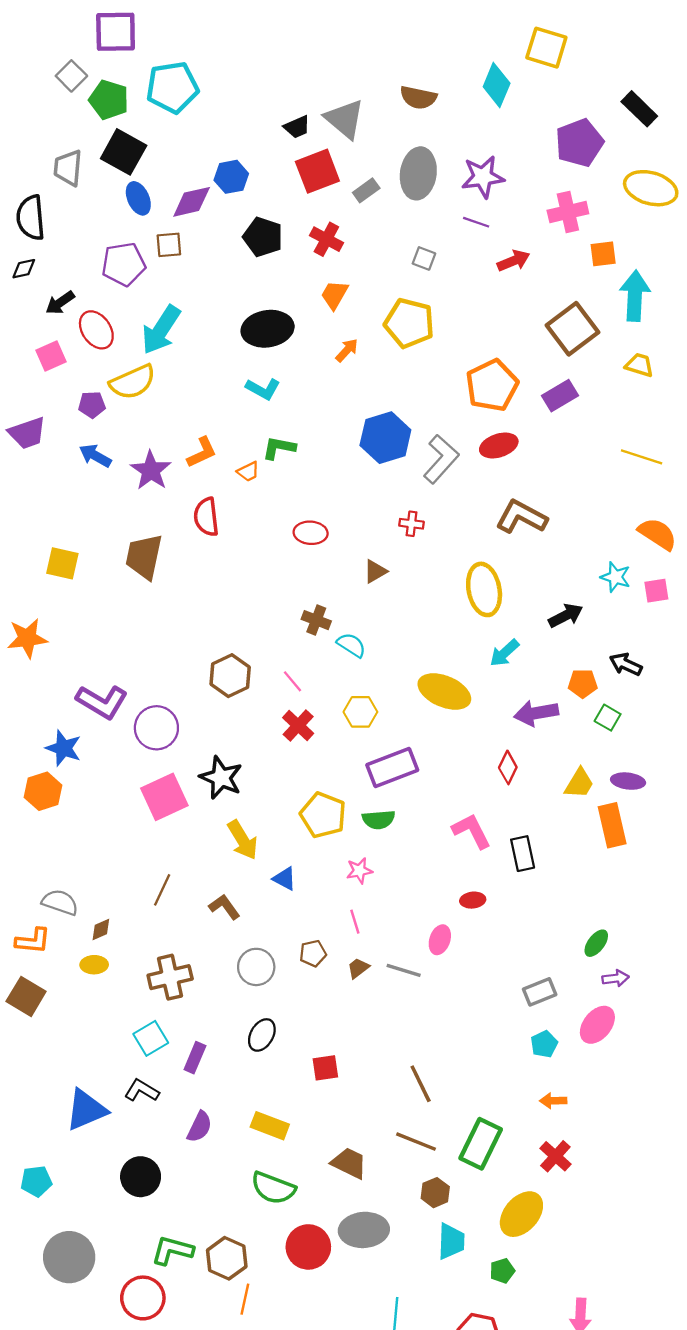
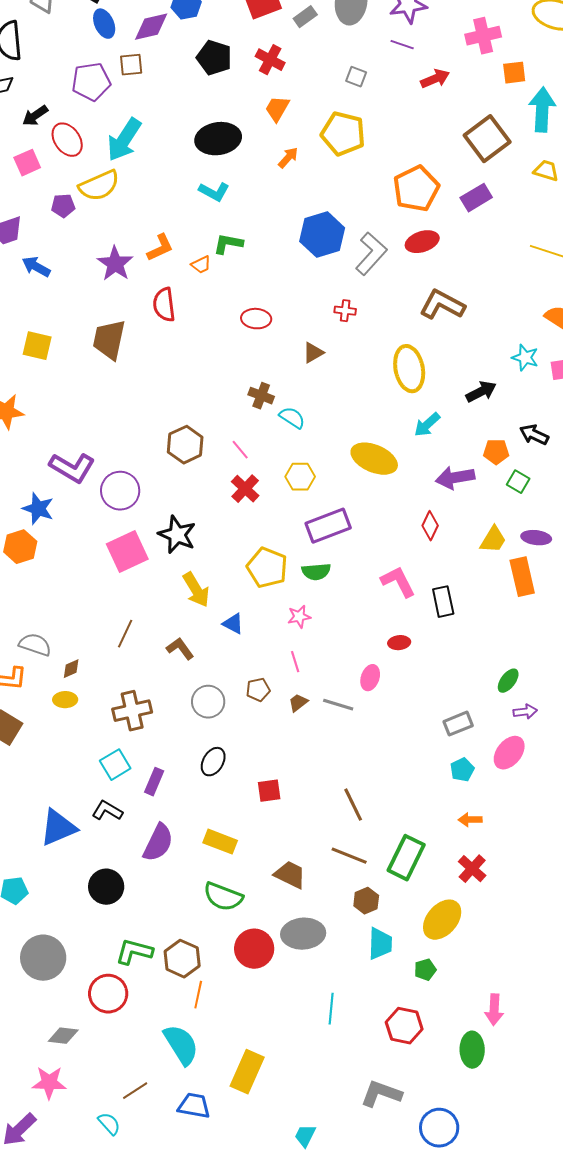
blue arrow: (95, 456) -> (36, 267), moved
purple semicircle: (200, 1127) -> (158, 843), size x1.4

